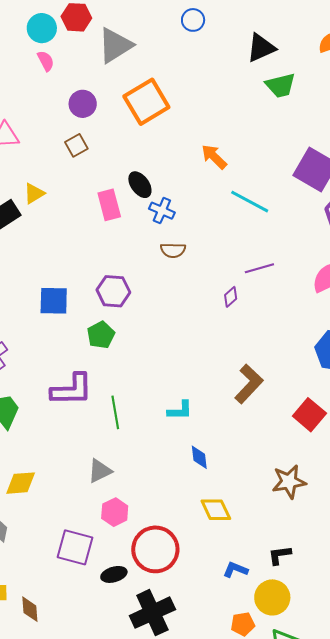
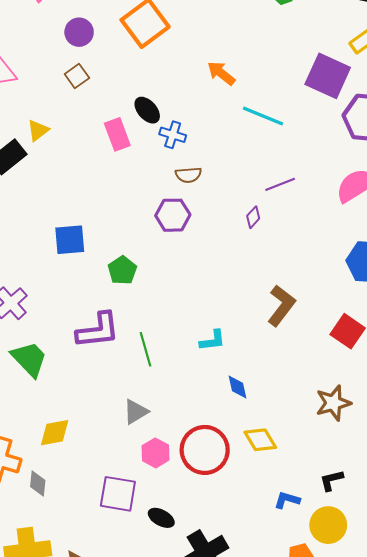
purple hexagon: (113, 291) -> (173, 215), moved
red circle: (155, 549) -> (205, 450), moved
black ellipse: (114, 574) -> (161, 518), turned 50

